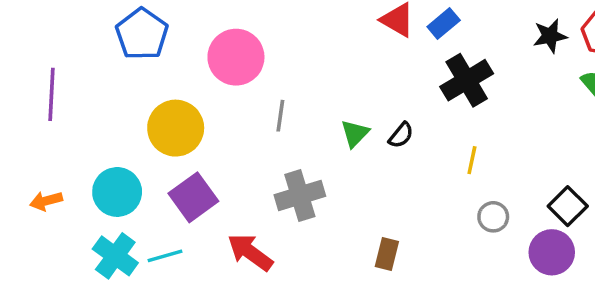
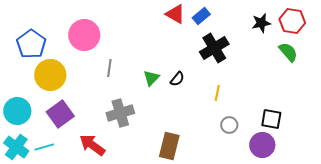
blue pentagon: (142, 34) -> (31, 44), moved
black square: (568, 206) -> (271, 119), turned -35
brown rectangle: (387, 254) -> (169, 146), size x1.5

